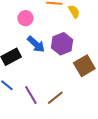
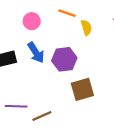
purple line: (31, 95) -> (16, 106), turned -72

